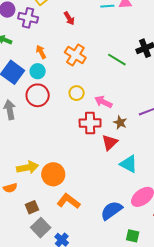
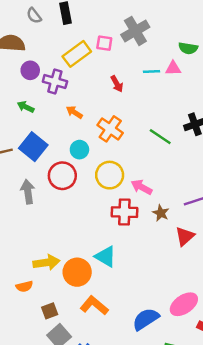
red arrow: (69, 18) -> (117, 84), moved
orange arrow: (41, 52) -> (74, 112), moved, turned -32
cyan circle: (38, 71) -> (79, 150), moved
yellow circle: (77, 93) -> (110, 175), size x1.5
red triangle: (110, 142) -> (185, 236), moved
cyan triangle: (129, 164) -> (106, 256), moved

